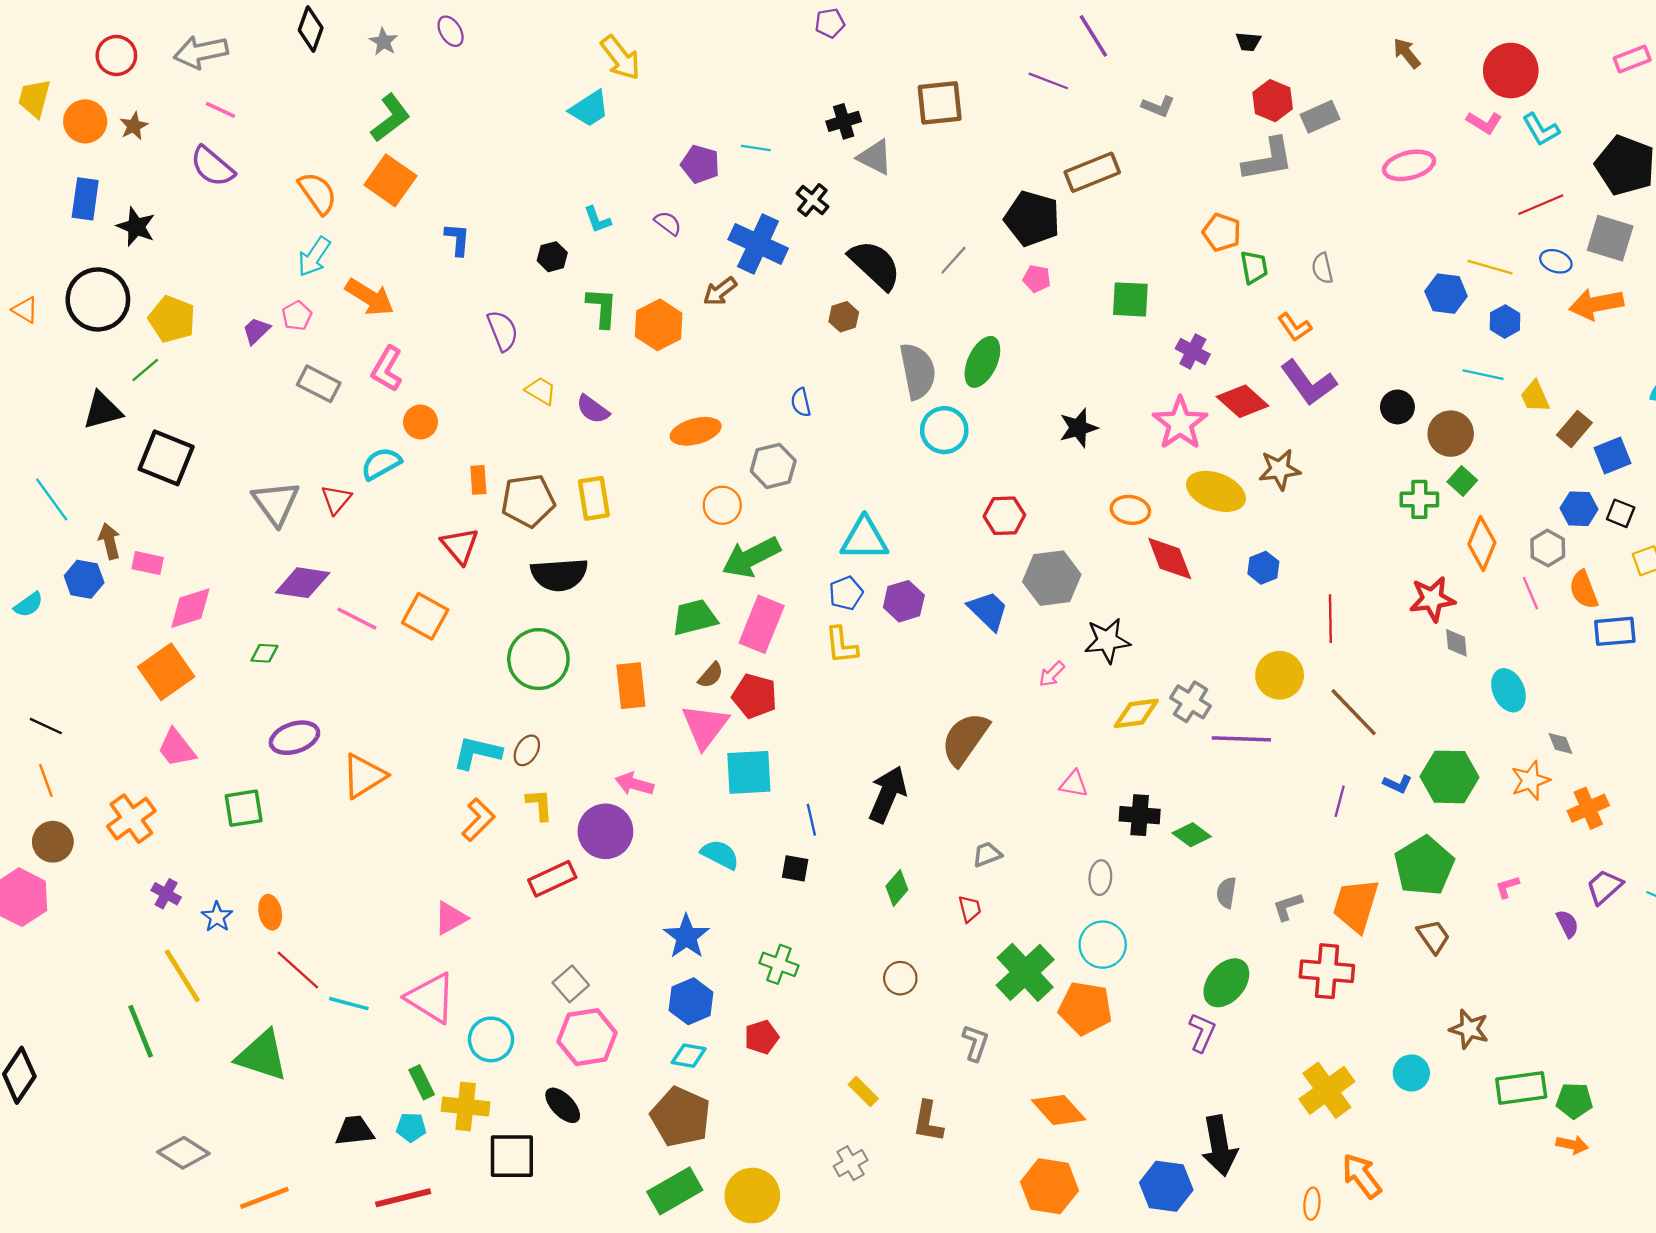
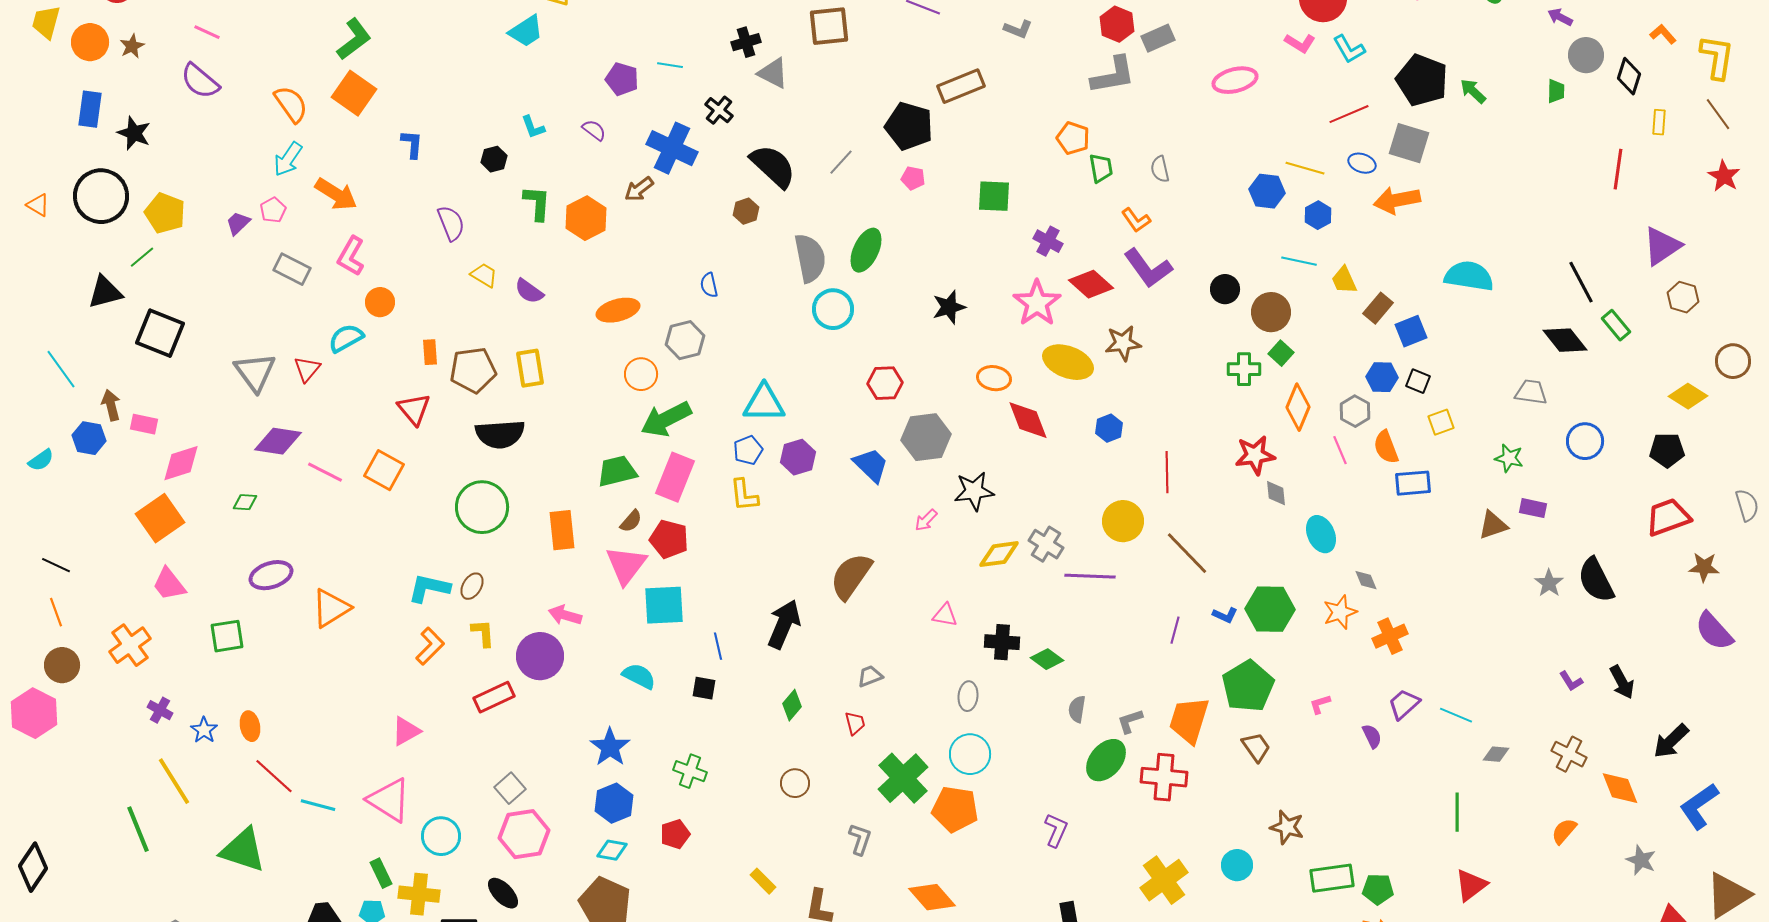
green ellipse: (1226, 983) -> (1106, 760), moved

